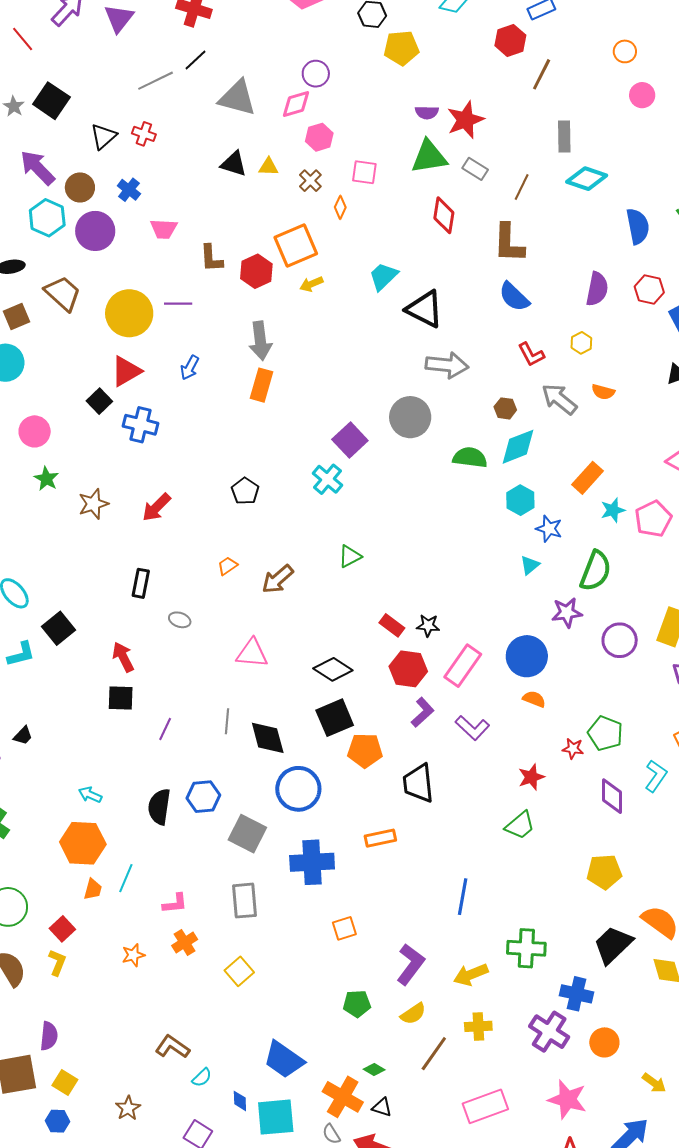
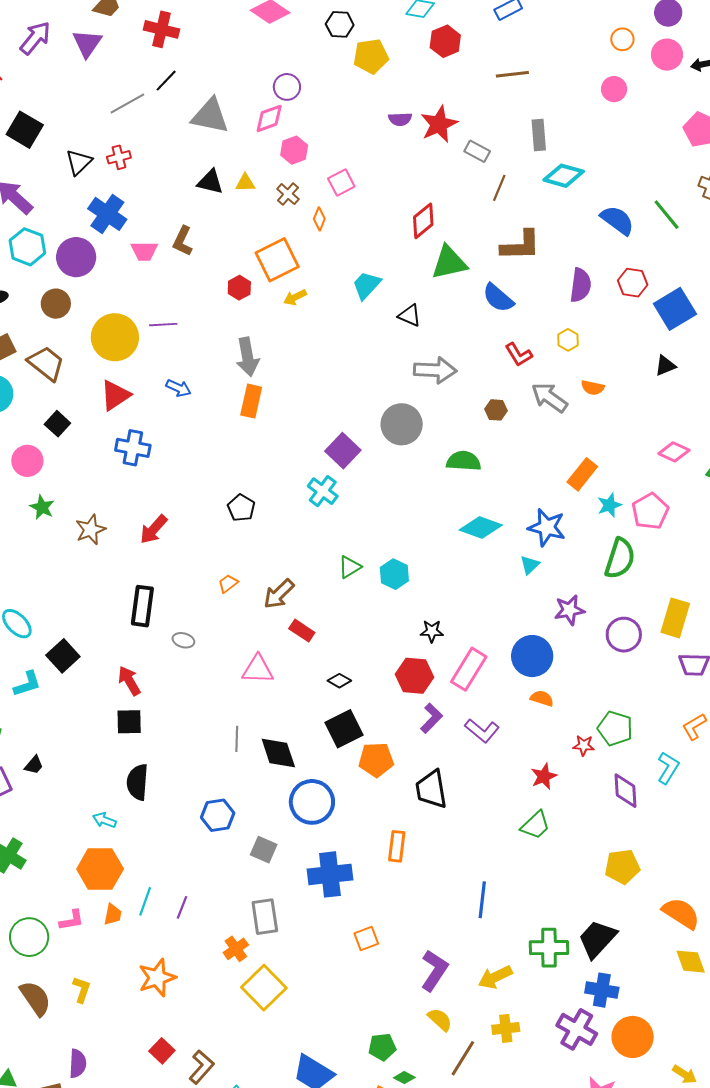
red hexagon: (510, 40) -> (445, 41), moved
orange circle: (625, 51) -> (622, 39), moved
brown line: (542, 74) -> (512, 74), turned 60
red cross: (144, 134) -> (119, 157), turned -30
green triangle: (429, 157) -> (449, 263), moved
gray rectangle: (475, 169) -> (477, 151), moved
pink square: (364, 172) -> (341, 182), turned -32
brown circle: (80, 187) -> (56, 304), moved
blue cross: (129, 190) -> (107, 214), size x1.6
red diamond: (444, 215) -> (423, 221), turned 45
blue semicircle: (638, 226) -> (617, 220), turned -39
brown L-shape: (509, 243) -> (521, 246), moved, turned -90
brown L-shape: (211, 258) -> (183, 241), moved, turned 32
red hexagon: (256, 271) -> (239, 288), size x0.7
brown trapezoid: (63, 293) -> (46, 363), moved
black triangle: (425, 309) -> (410, 315), size x0.6
blue arrow: (190, 368) -> (178, 388), turned -90
black square: (99, 401) -> (57, 424), moved
cyan diamond: (518, 447) -> (481, 528), moved, turned 45
cyan hexagon: (520, 500) -> (394, 574), moved
blue star: (549, 529) -> (547, 527), size x1.4
green semicircle: (596, 571) -> (620, 558), moved
black rectangle: (141, 583) -> (142, 606), size x1.4
red rectangle: (392, 625) -> (302, 631), moved
black diamond: (333, 669) -> (339, 681), size x0.6
purple line: (165, 729) -> (182, 907), moved
black semicircle: (159, 807) -> (137, 782), moved
gray square: (247, 834) -> (264, 850), size x0.7
orange rectangle: (380, 838) -> (397, 846), turned -68
pink L-shape: (175, 903) -> (72, 920), moved
red square: (62, 929) -> (162, 1051), moved
orange cross: (185, 942) -> (236, 949), moved
black trapezoid: (613, 945) -> (597, 939), moved
orange star: (133, 955) -> (157, 978), size x1.6
yellow square: (239, 971) -> (264, 988), size x1.5
green pentagon: (357, 1004) -> (382, 1047), moved
yellow semicircle: (413, 1014) -> (440, 1020), turned -100
orange circle: (604, 1042) -> (633, 1037), size x1.4
brown L-shape: (172, 1047) -> (202, 1067), turned 100

